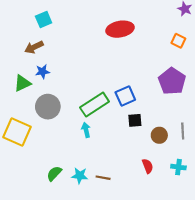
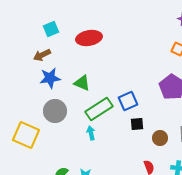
red ellipse: (120, 29) -> (89, 38), moved
blue star: (43, 72) -> (50, 78), size x1.5
green triangle: (22, 83) -> (82, 83), moved, turned 48

